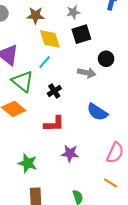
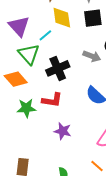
cyan line: (45, 62) -> (45, 35), moved
black cross: (54, 91) -> (58, 68), size x1.6
green star: (28, 163) -> (26, 108), moved, turned -30

